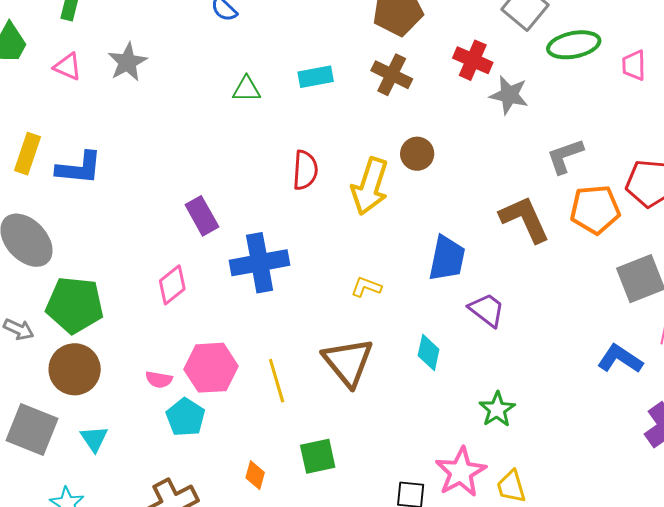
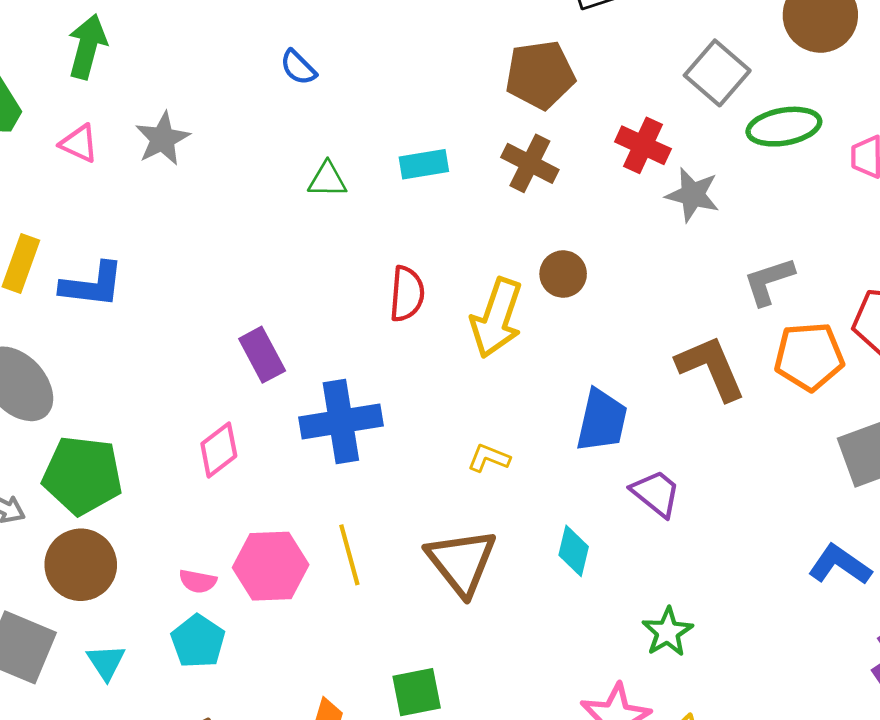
yellow line: (277, 381) -> (349, 555), moved
cyan pentagon: (185, 417) -> (198, 641), moved

